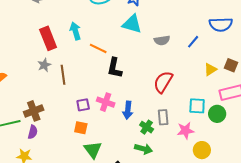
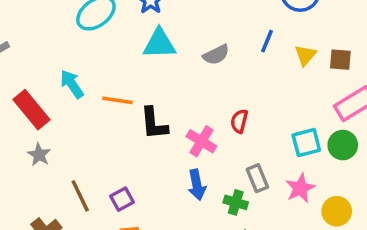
yellow triangle: (210, 69) -> (305, 55), moved
brown line: (63, 75) -> (80, 196), moved
red semicircle: (163, 82) -> (239, 121), size x0.6
pink cross: (106, 102) -> (201, 141), moved, turned 30

